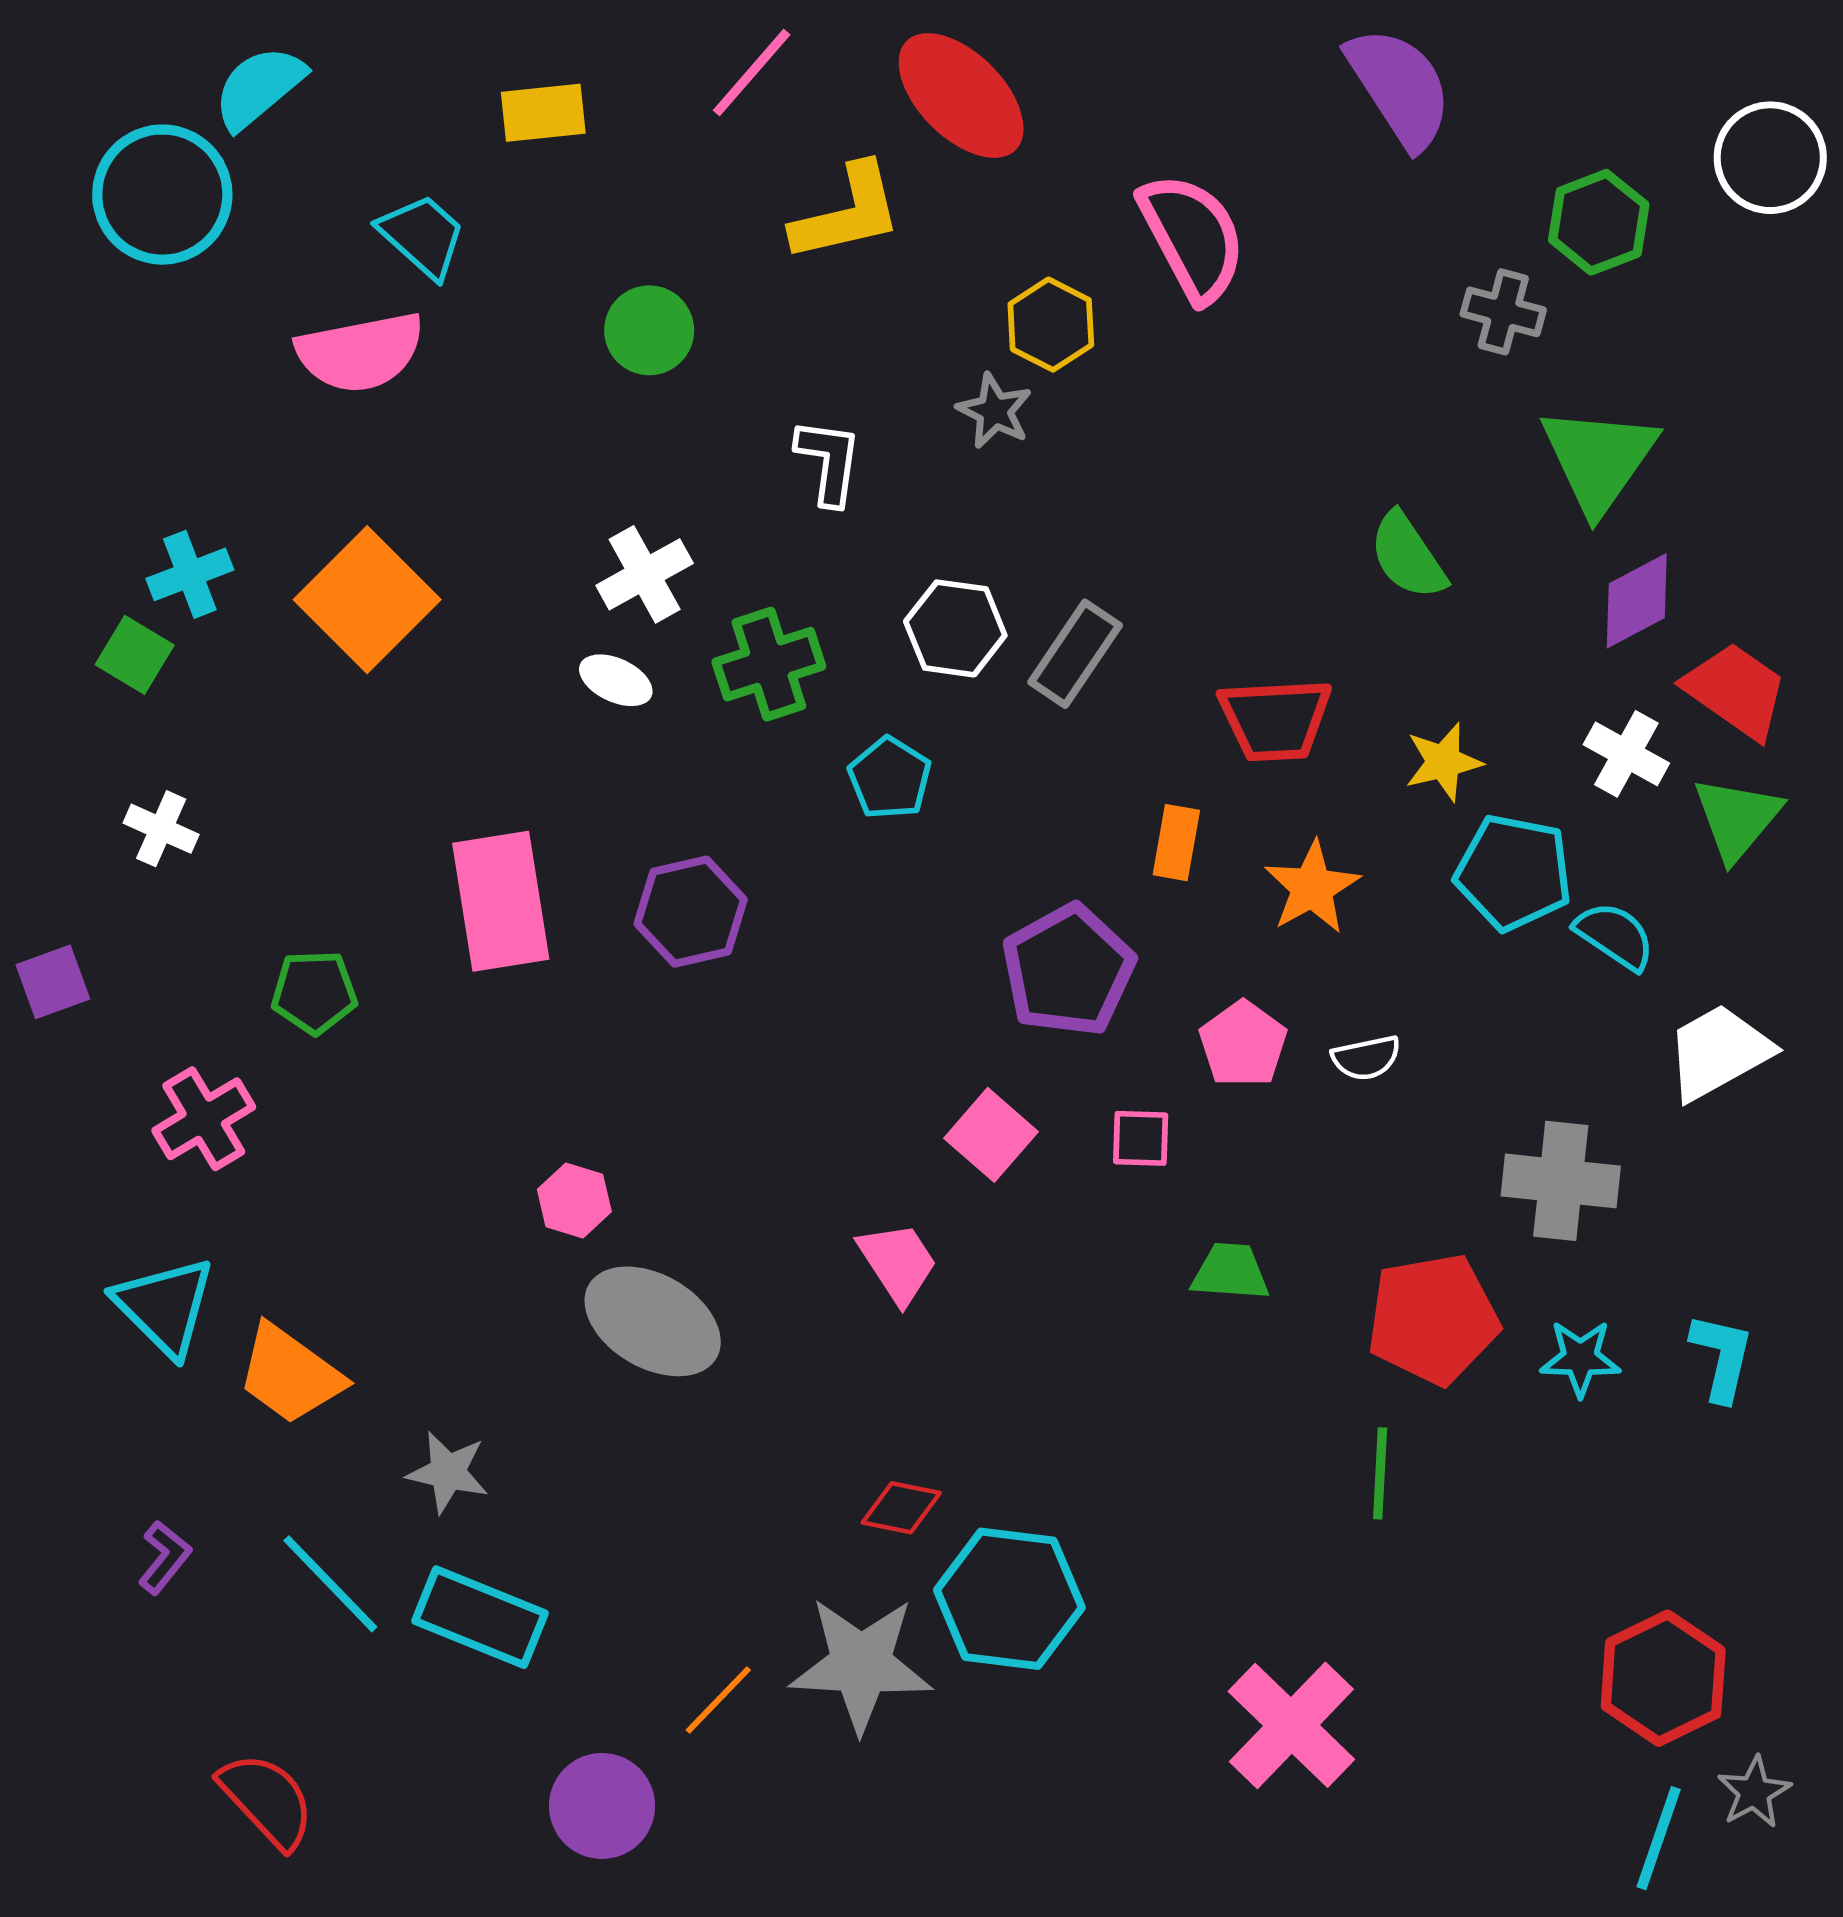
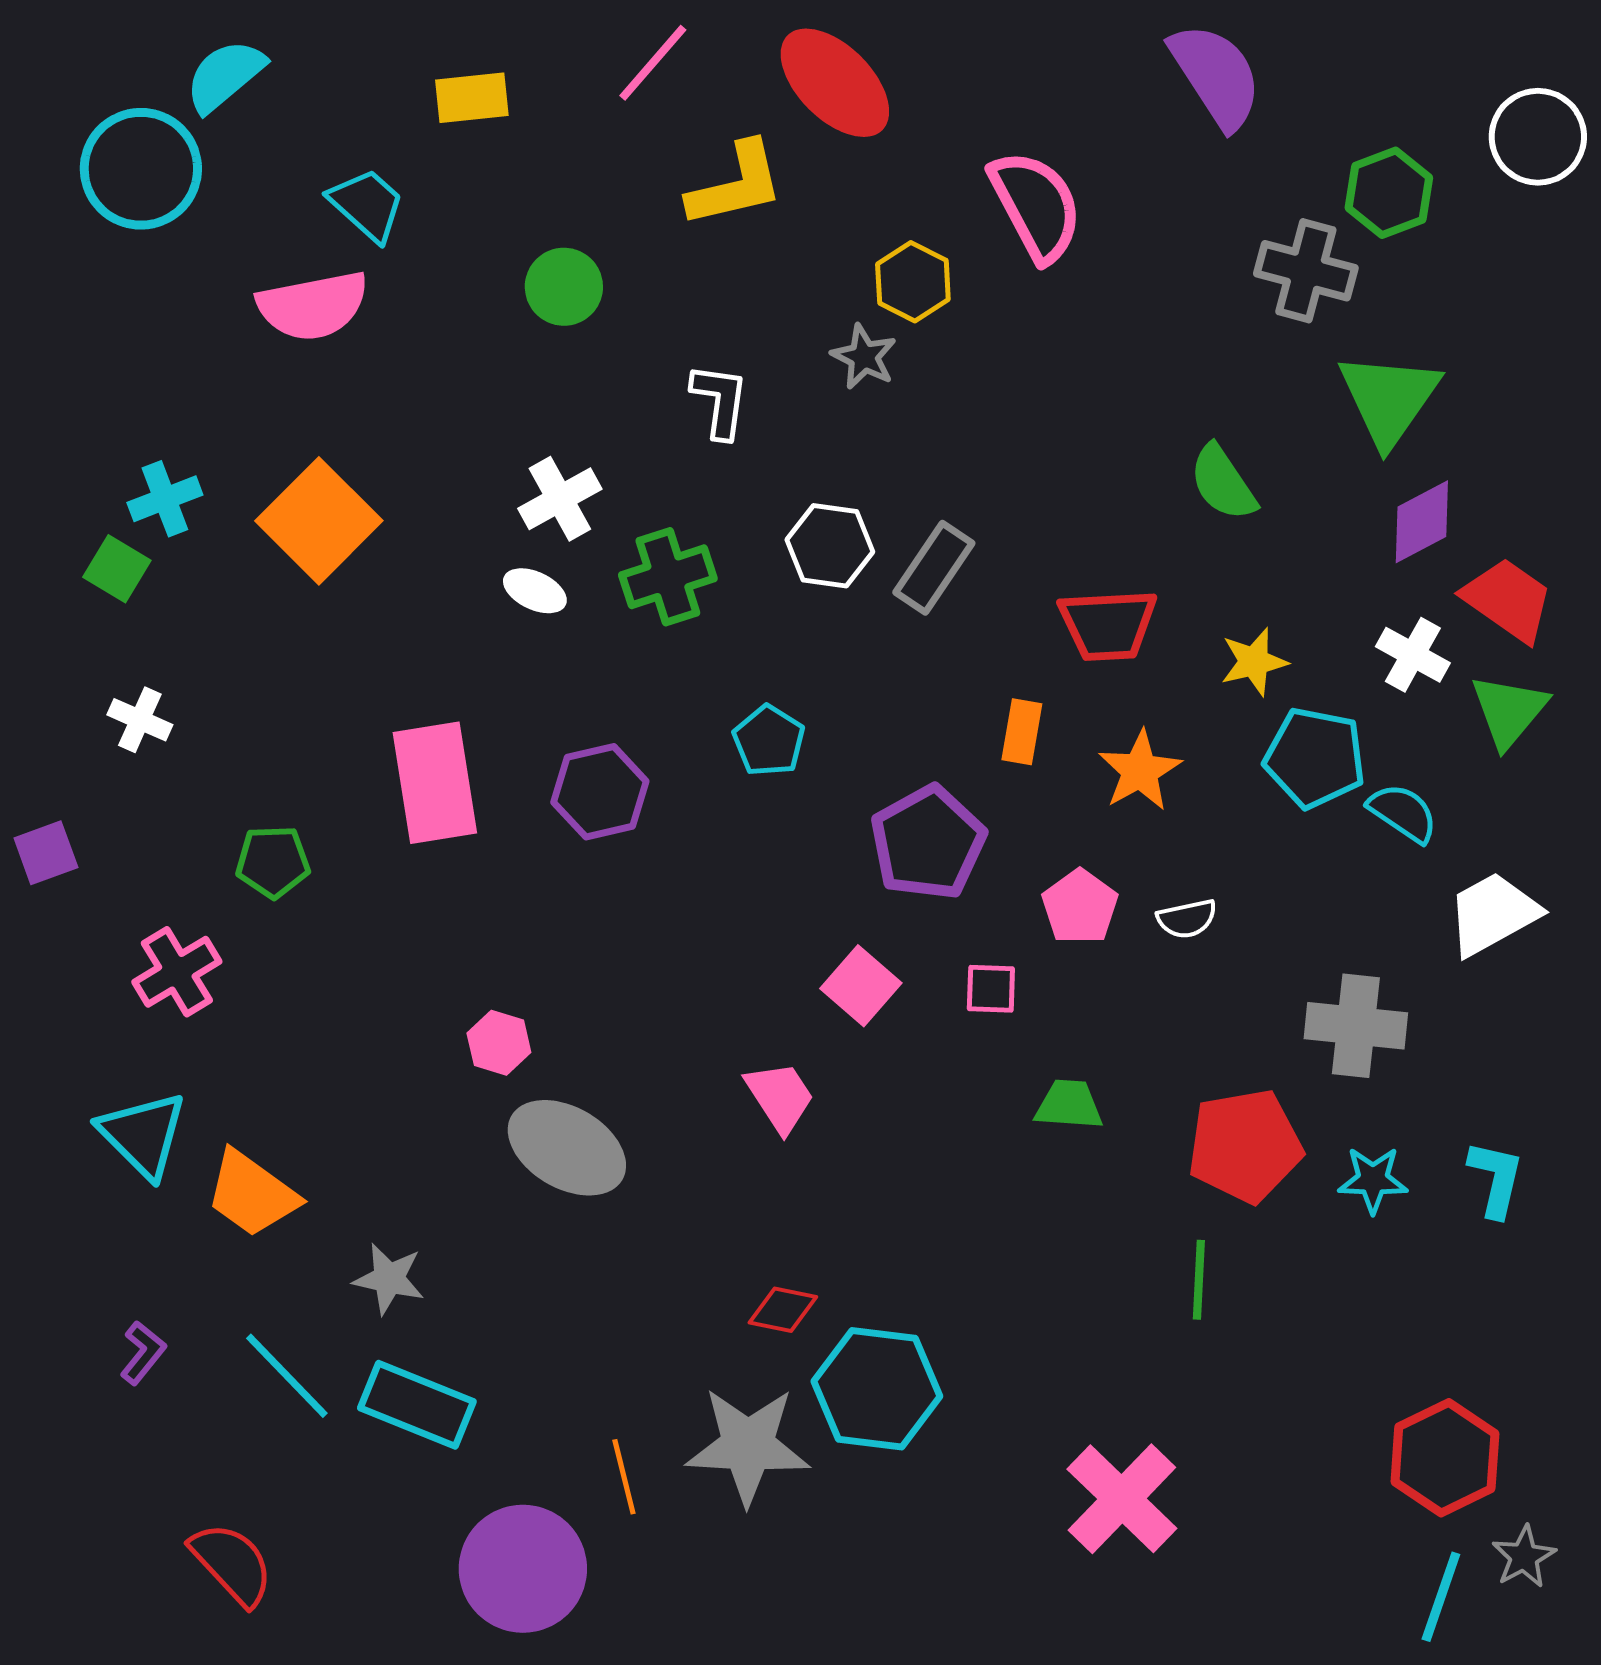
gray cross: (1503, 312) -> (1306, 271), size x1.4
cyan pentagon: (890, 778) -> (769, 741), moved
orange line: (718, 1700) -> (624, 1477), turned -58
purple circle: (602, 1806) -> (523, 1569), size x1.4

